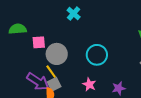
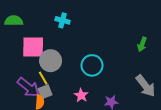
cyan cross: (74, 14) -> (63, 20), moved, turned -32
green semicircle: (18, 29) -> (14, 21), moved
pink square: (39, 42) -> (33, 47), size x1.6

